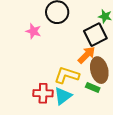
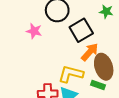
black square: (95, 35) -> (81, 30), moved

